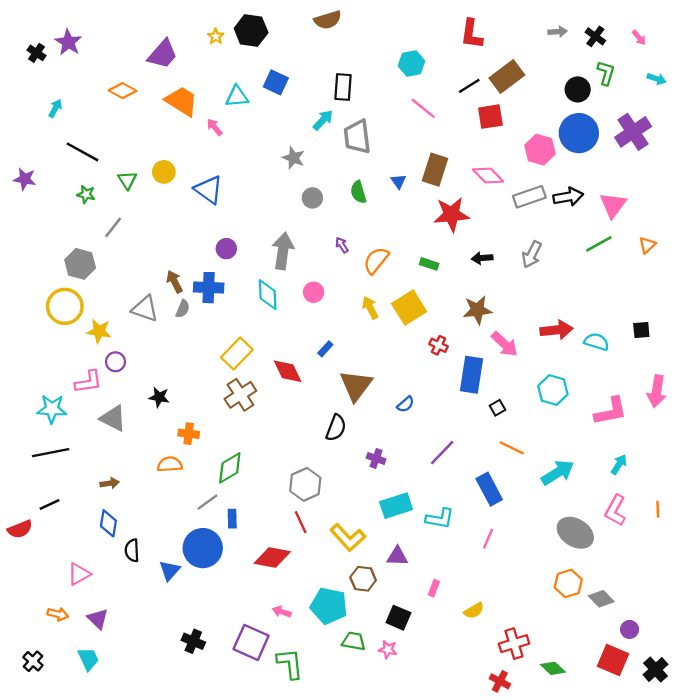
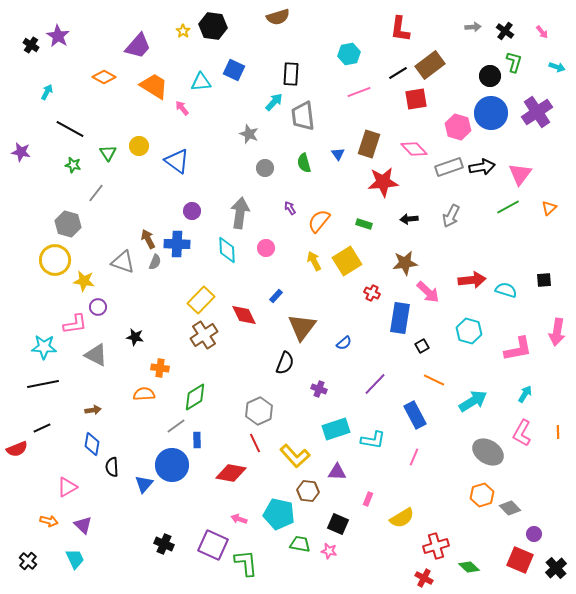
pink line: (423, 108) -> (359, 92), turned -60
yellow semicircle: (474, 611) -> (402, 518), size x1.4

